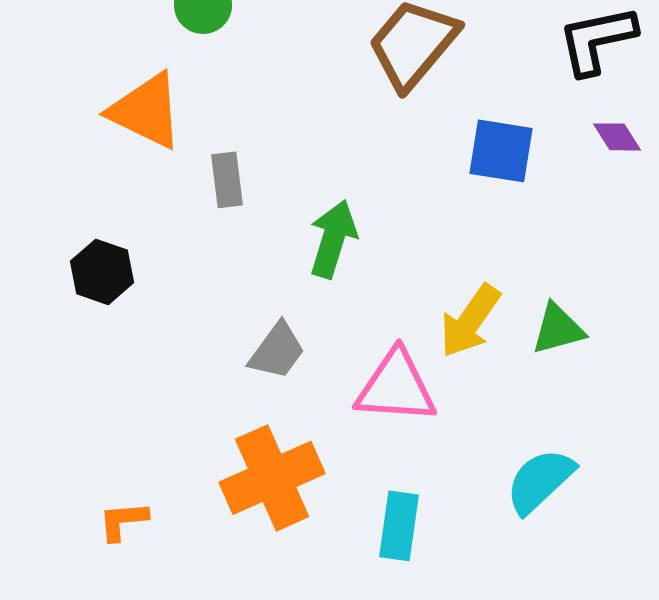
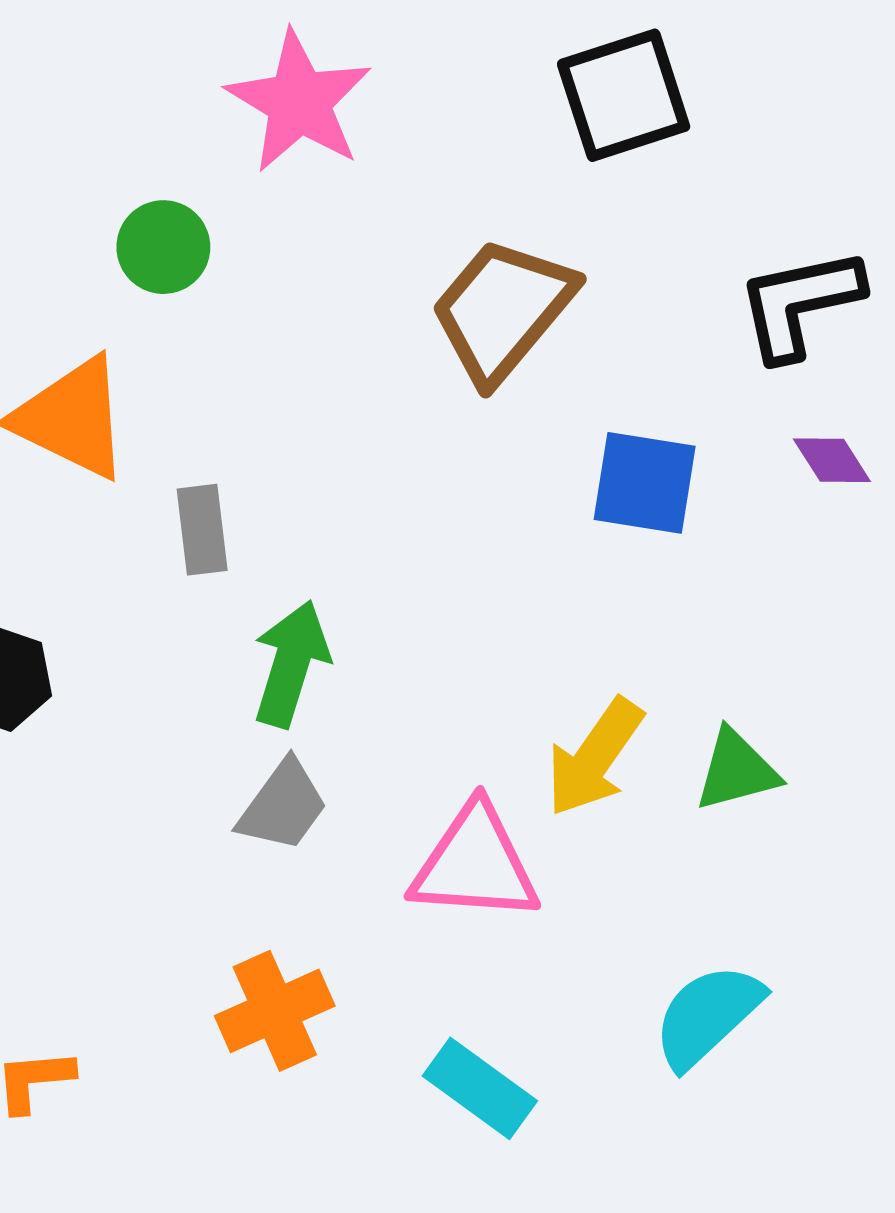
green arrow: (333, 239) -> (291, 664), moved
orange cross: (272, 478) -> (275, 1011), size x0.7
cyan rectangle: (399, 526) -> (480, 1088), turned -62

